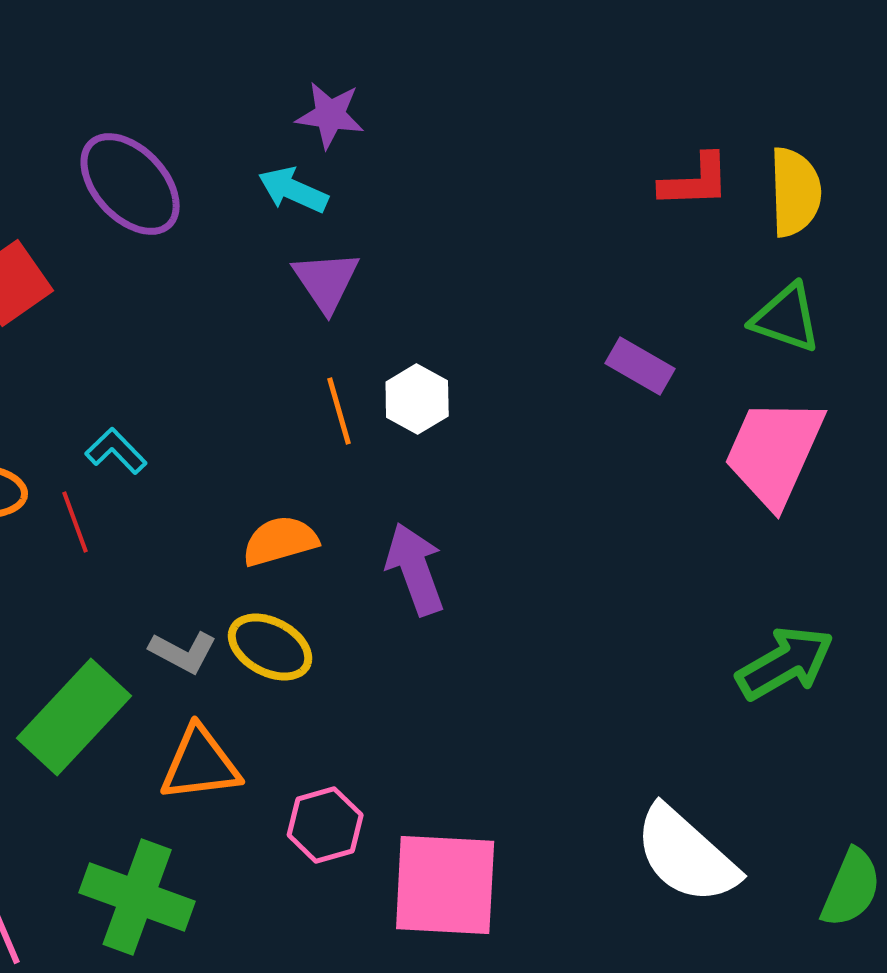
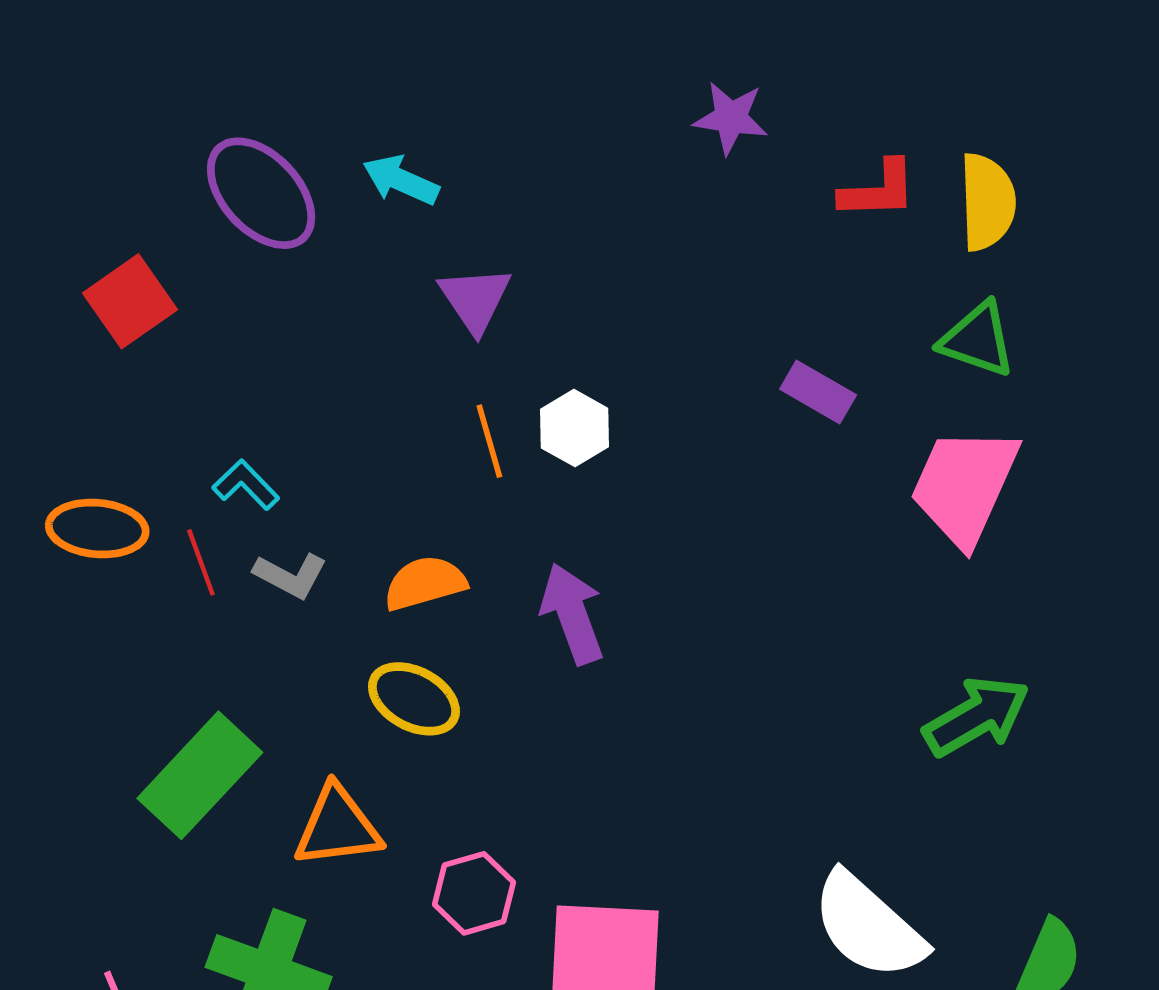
purple star: (330, 115) -> (731, 118), moved
cyan arrow: (293, 190) -> (401, 180), moved
gray L-shape: (183, 652) -> (291, 575), moved

